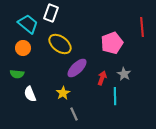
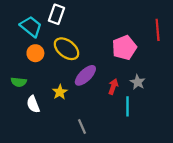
orange circle: (23, 48) -> (35, 53), moved
yellow star: (63, 93) -> (60, 92), moved

